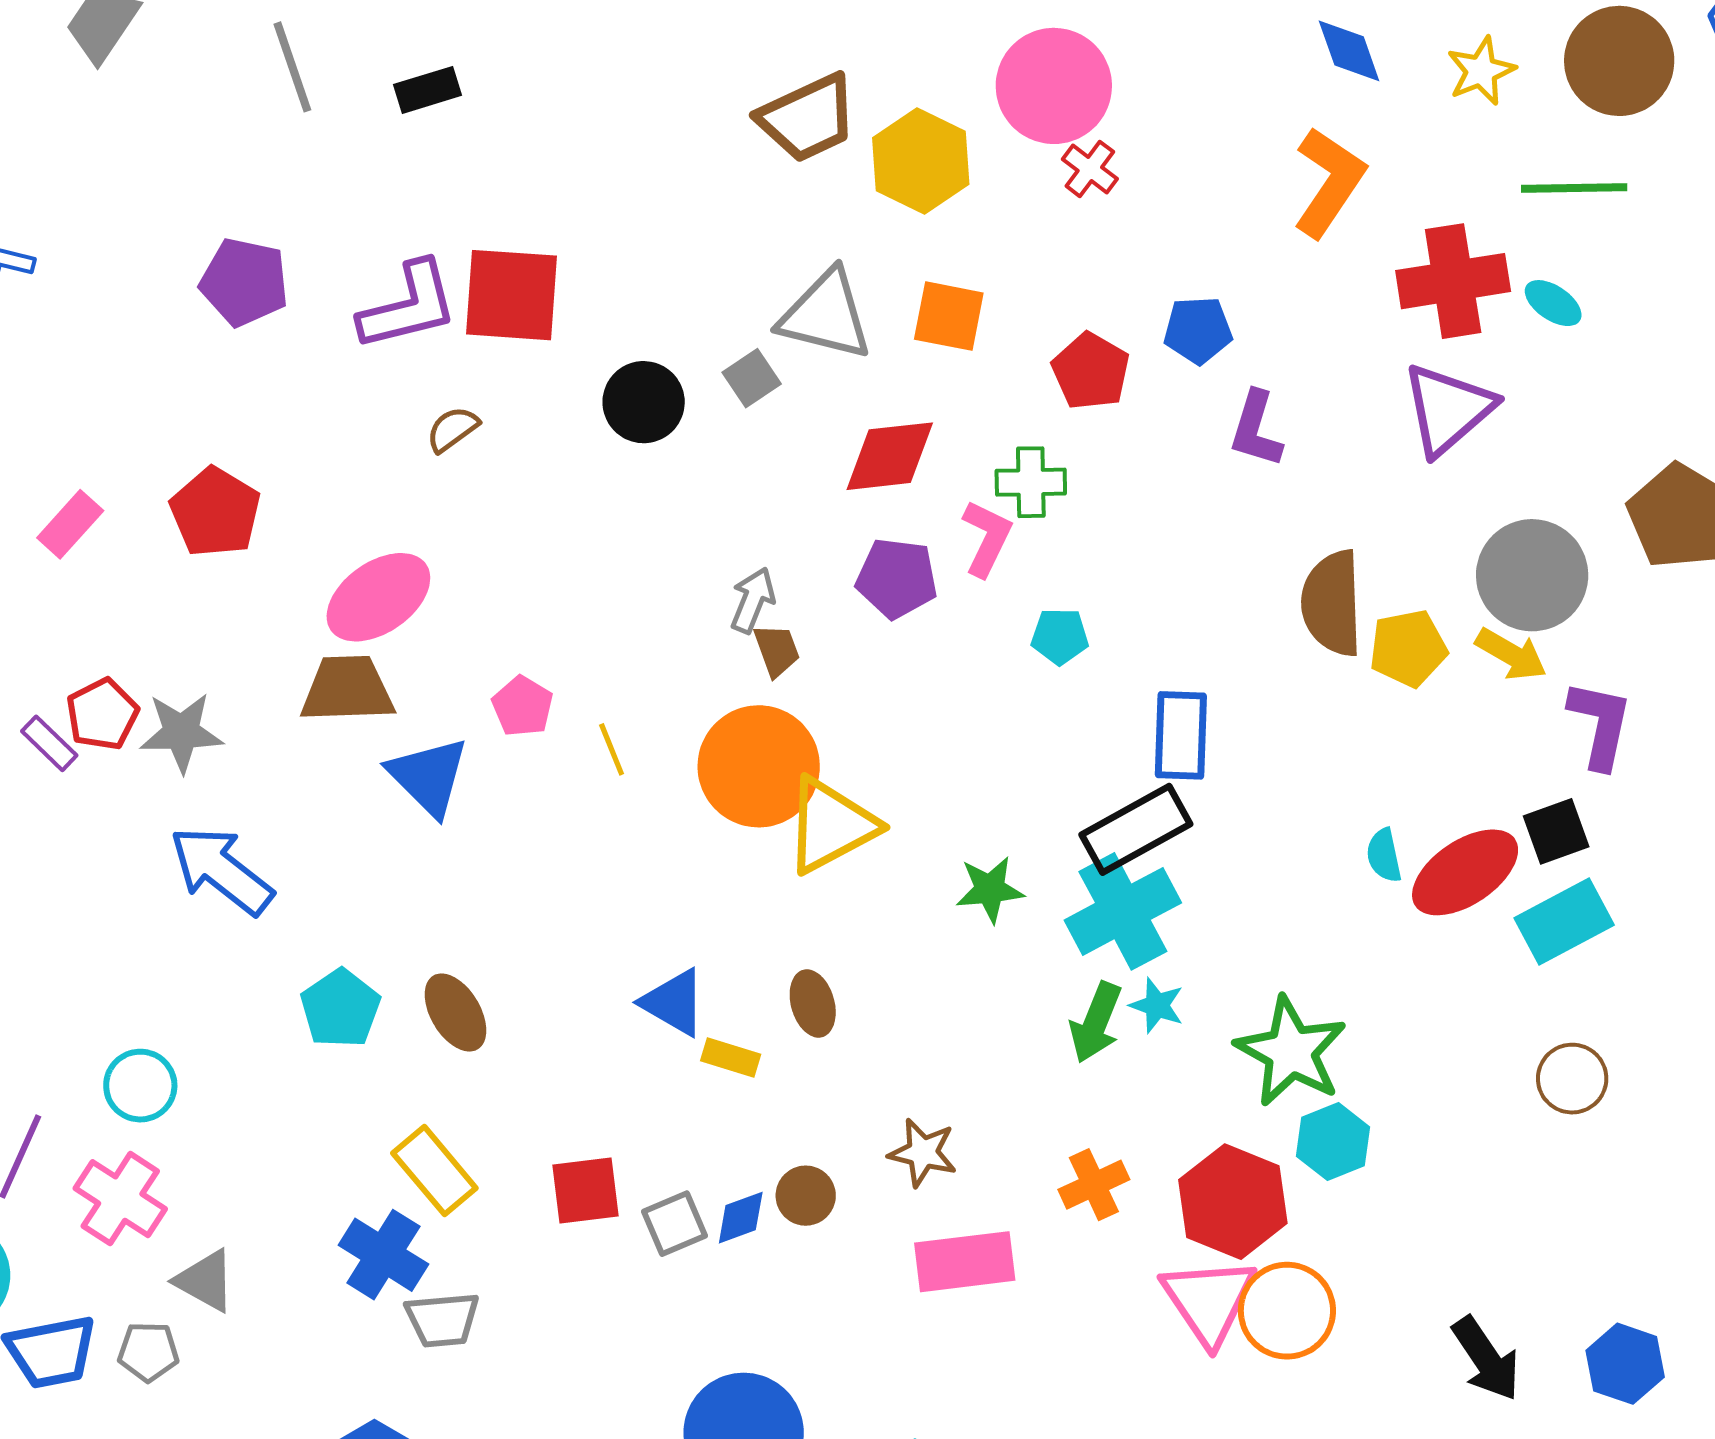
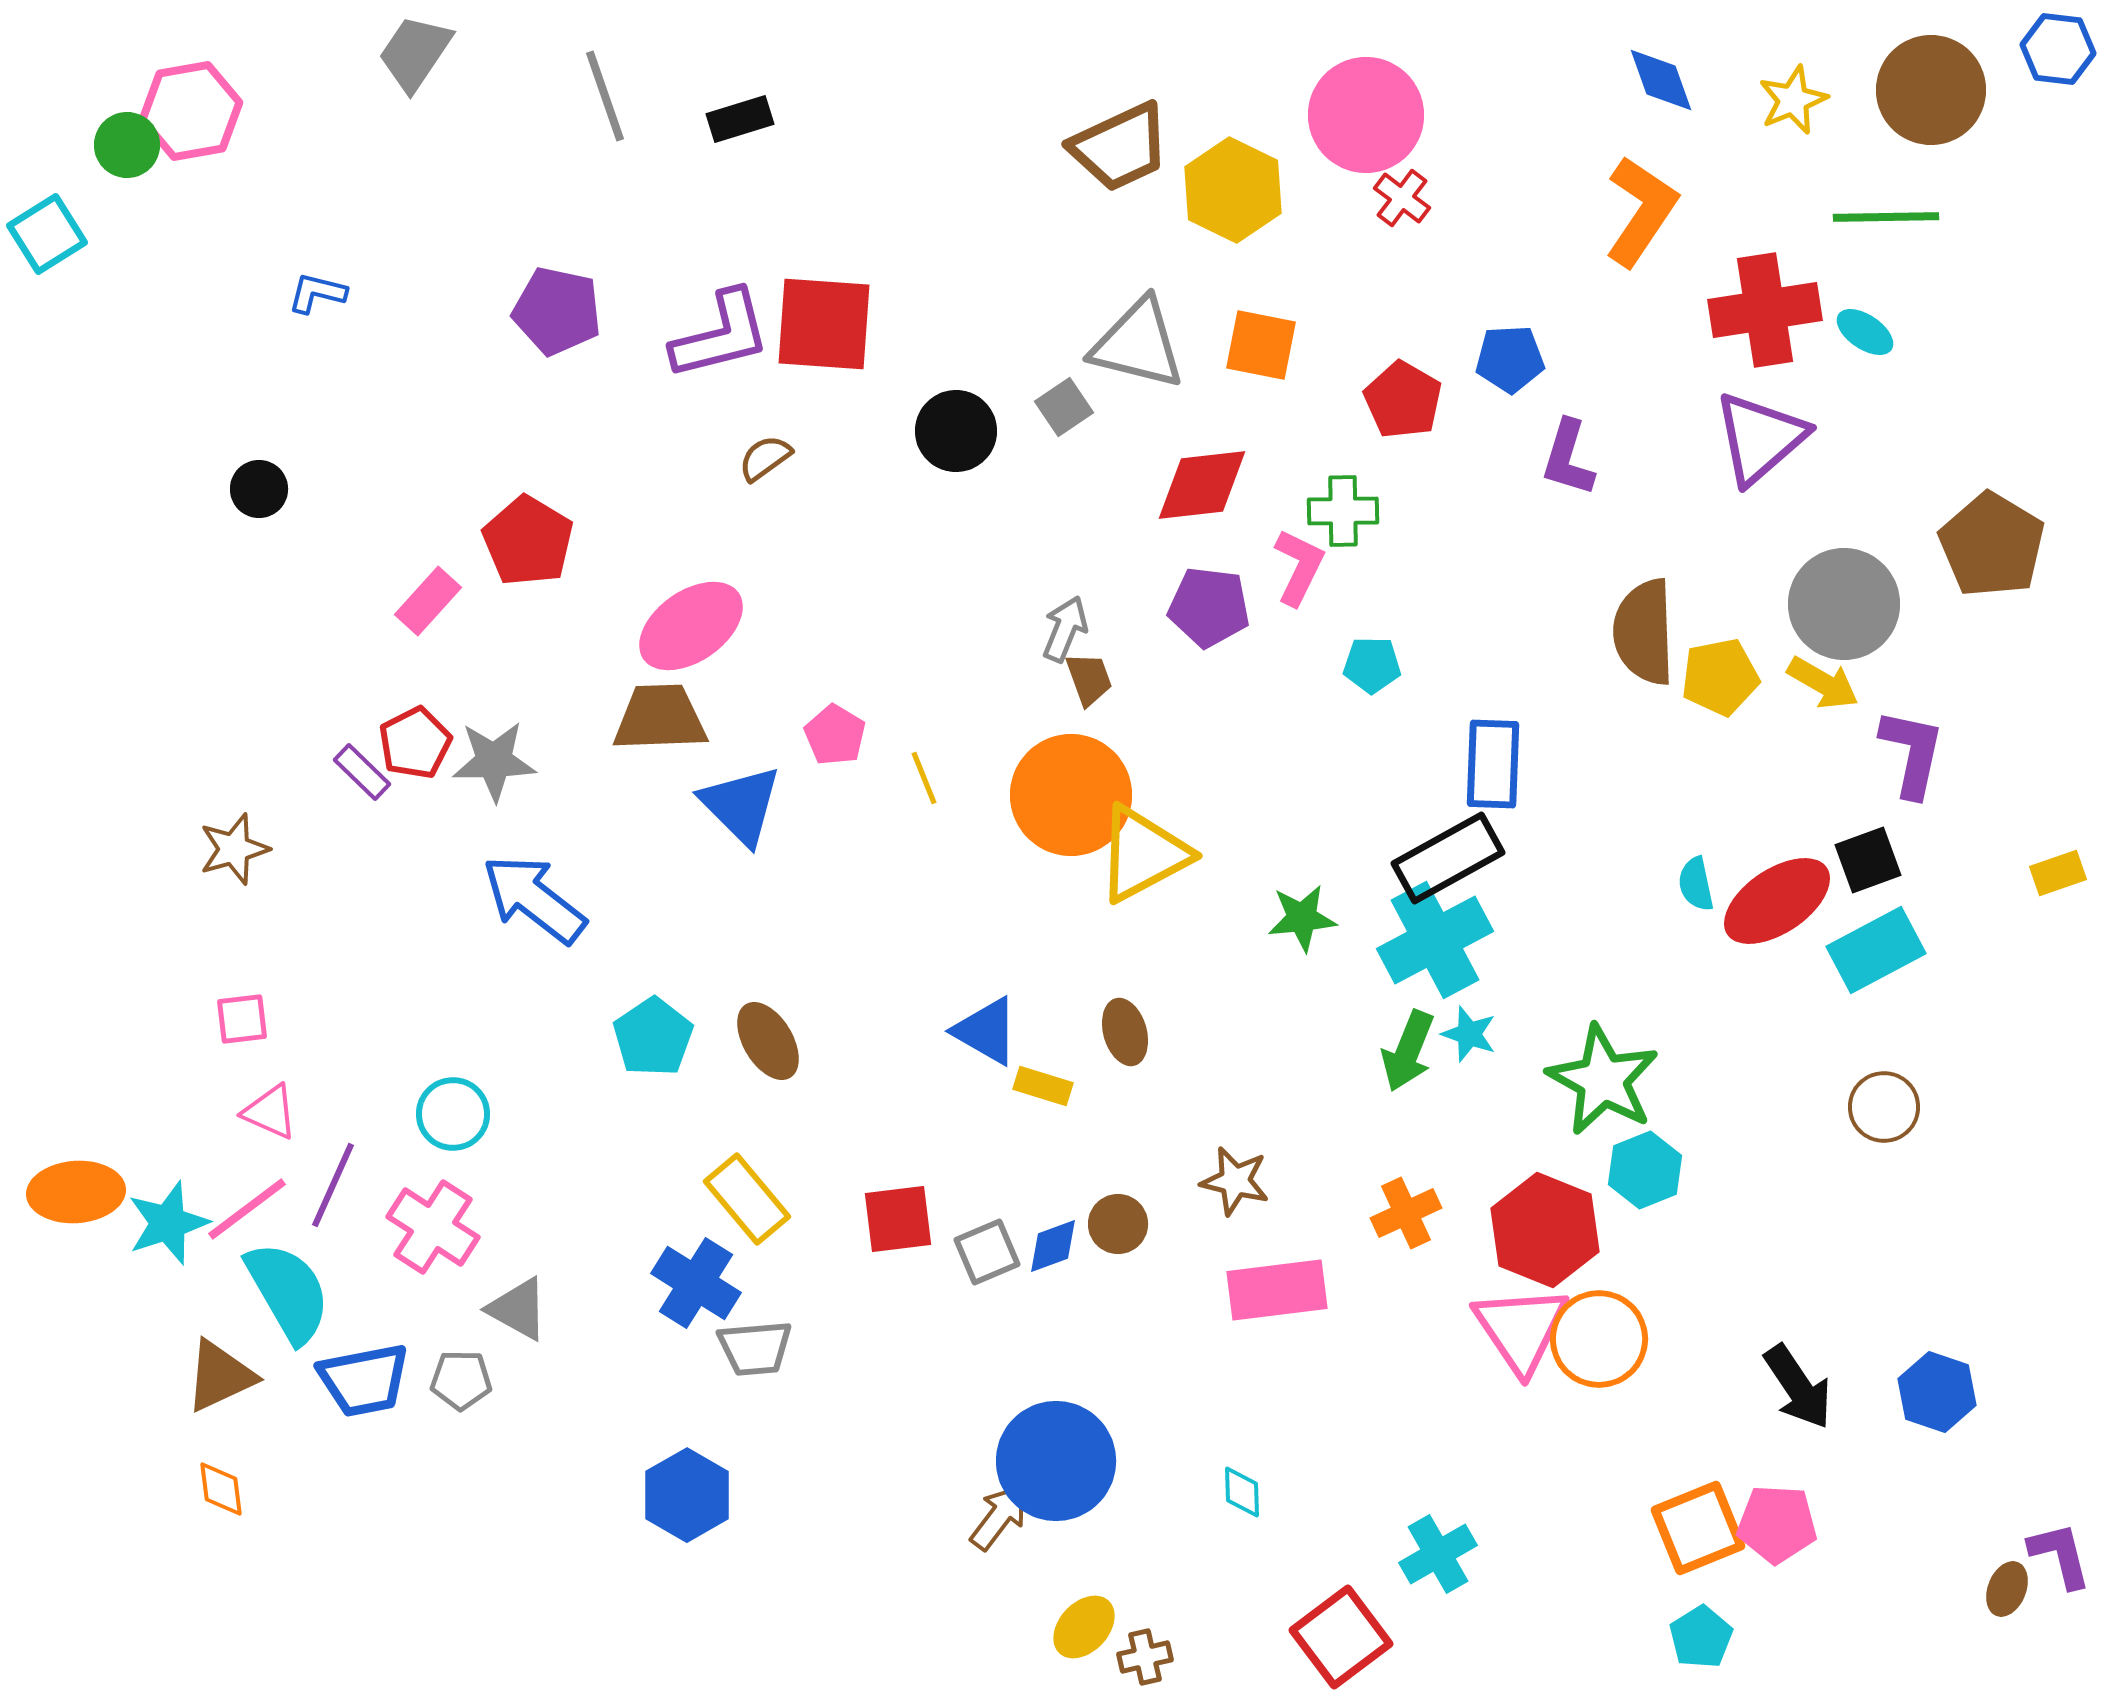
pink rectangle: (70, 524) -> (428, 601), moved

